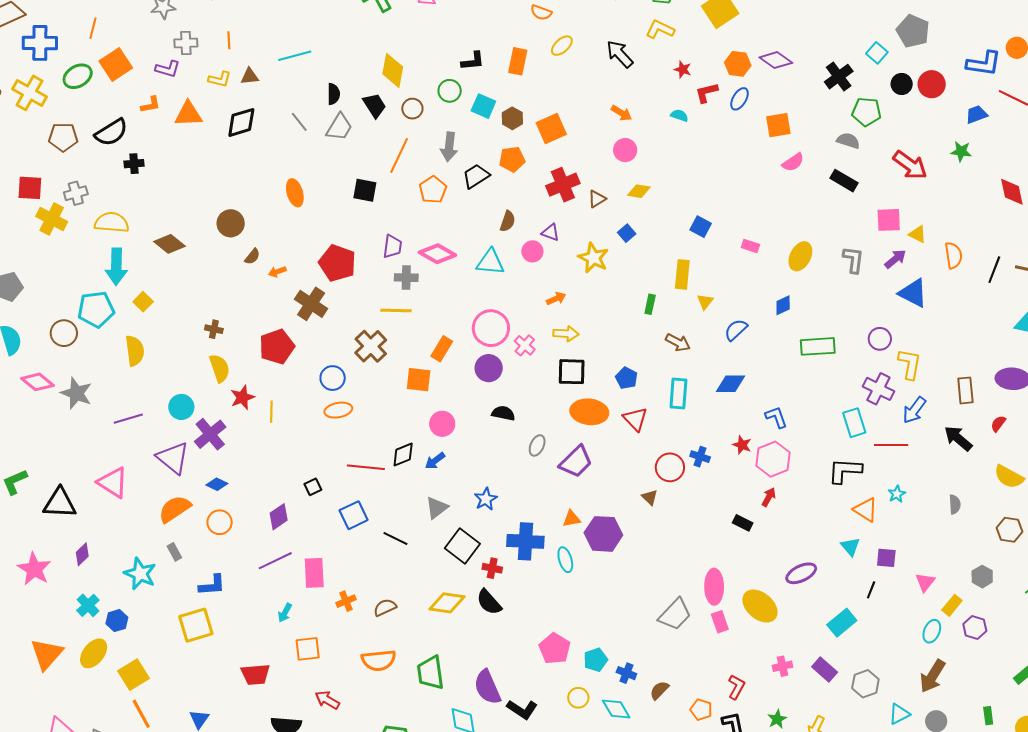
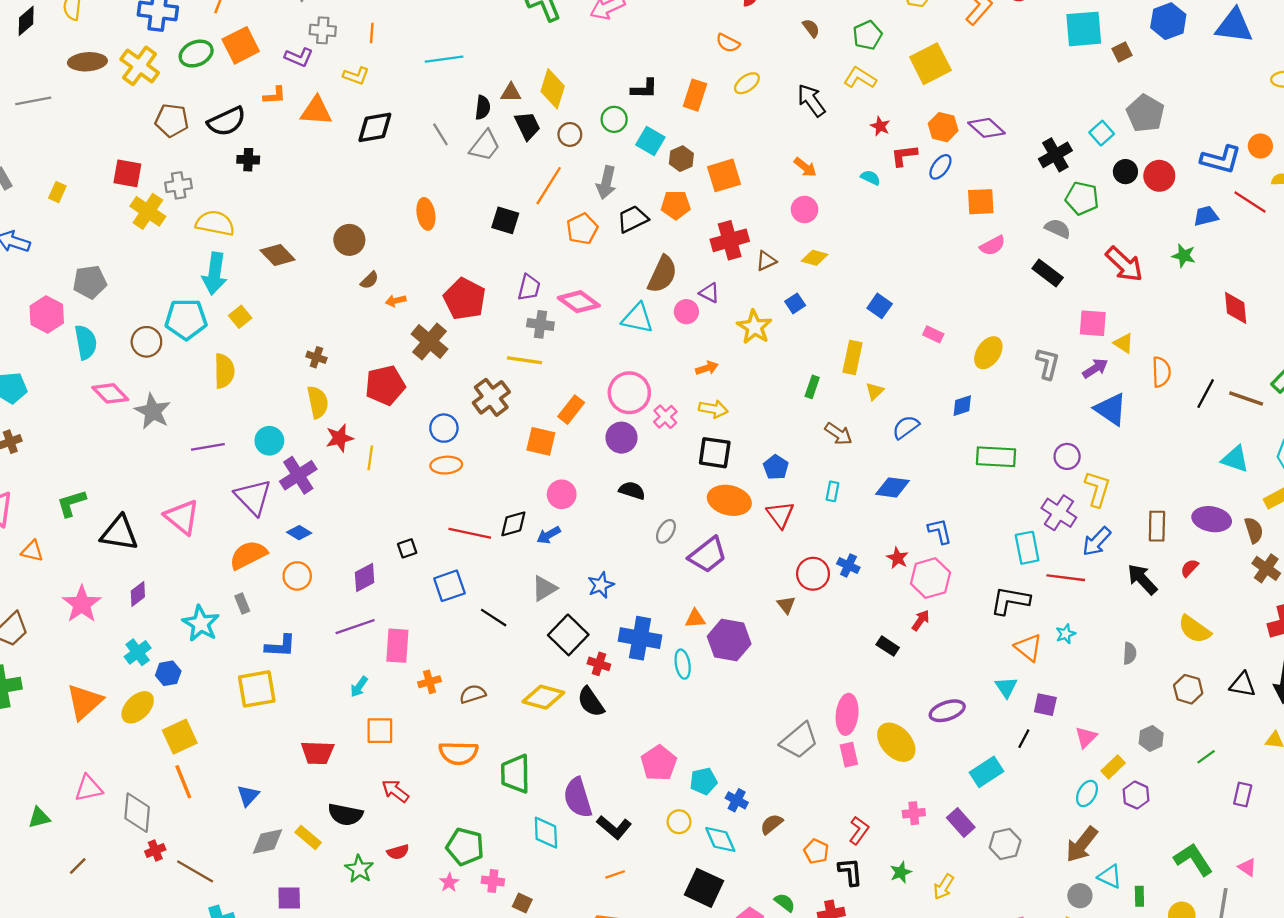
brown triangle: (250, 76) -> (511, 93), moved
brown semicircle: (508, 221) -> (662, 274), size x1.6
cyan rectangle: (678, 393) -> (832, 491), size x0.6
cyan triangle: (899, 714) -> (1110, 877), moved, turned 45

